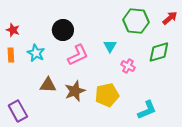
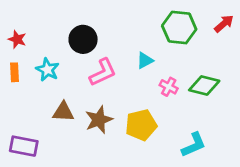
cyan triangle: (110, 46) -> (145, 60), turned 32
green diamond: (159, 52) -> (204, 85), moved, turned 30
purple rectangle: (18, 111) -> (24, 146), turned -50

